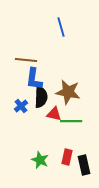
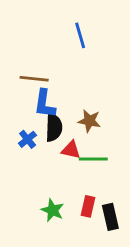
brown star: (68, 92) -> (89, 121), size x0.7

